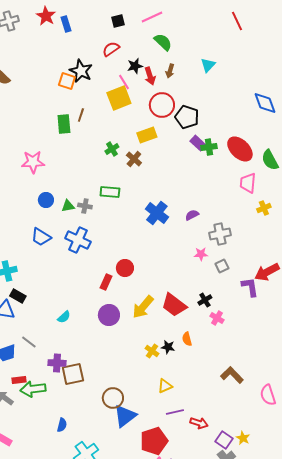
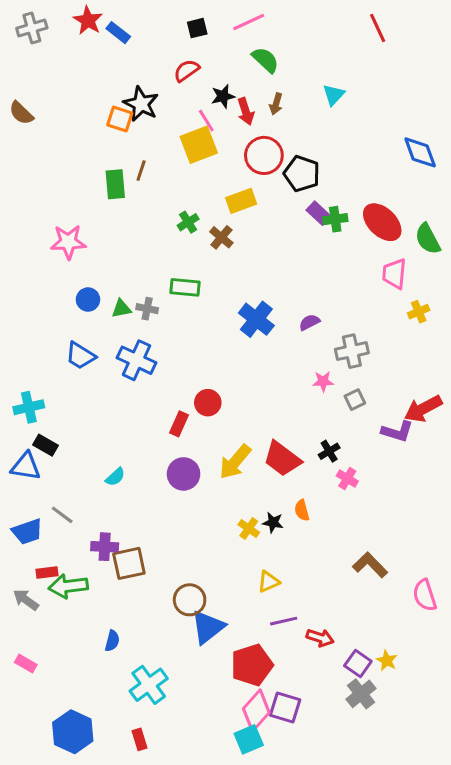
blue rectangle: (66, 24) -> (118, 33), turned -35
purple L-shape: (250, 287) -> (397, 431), turned 115

